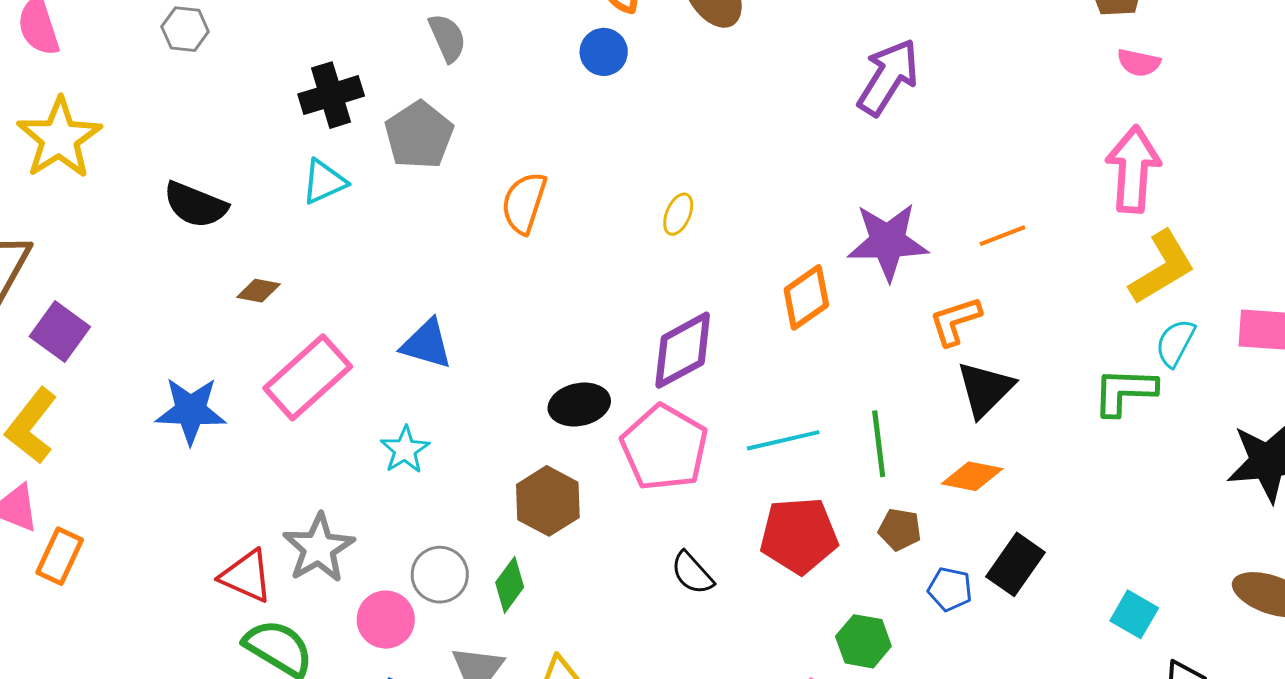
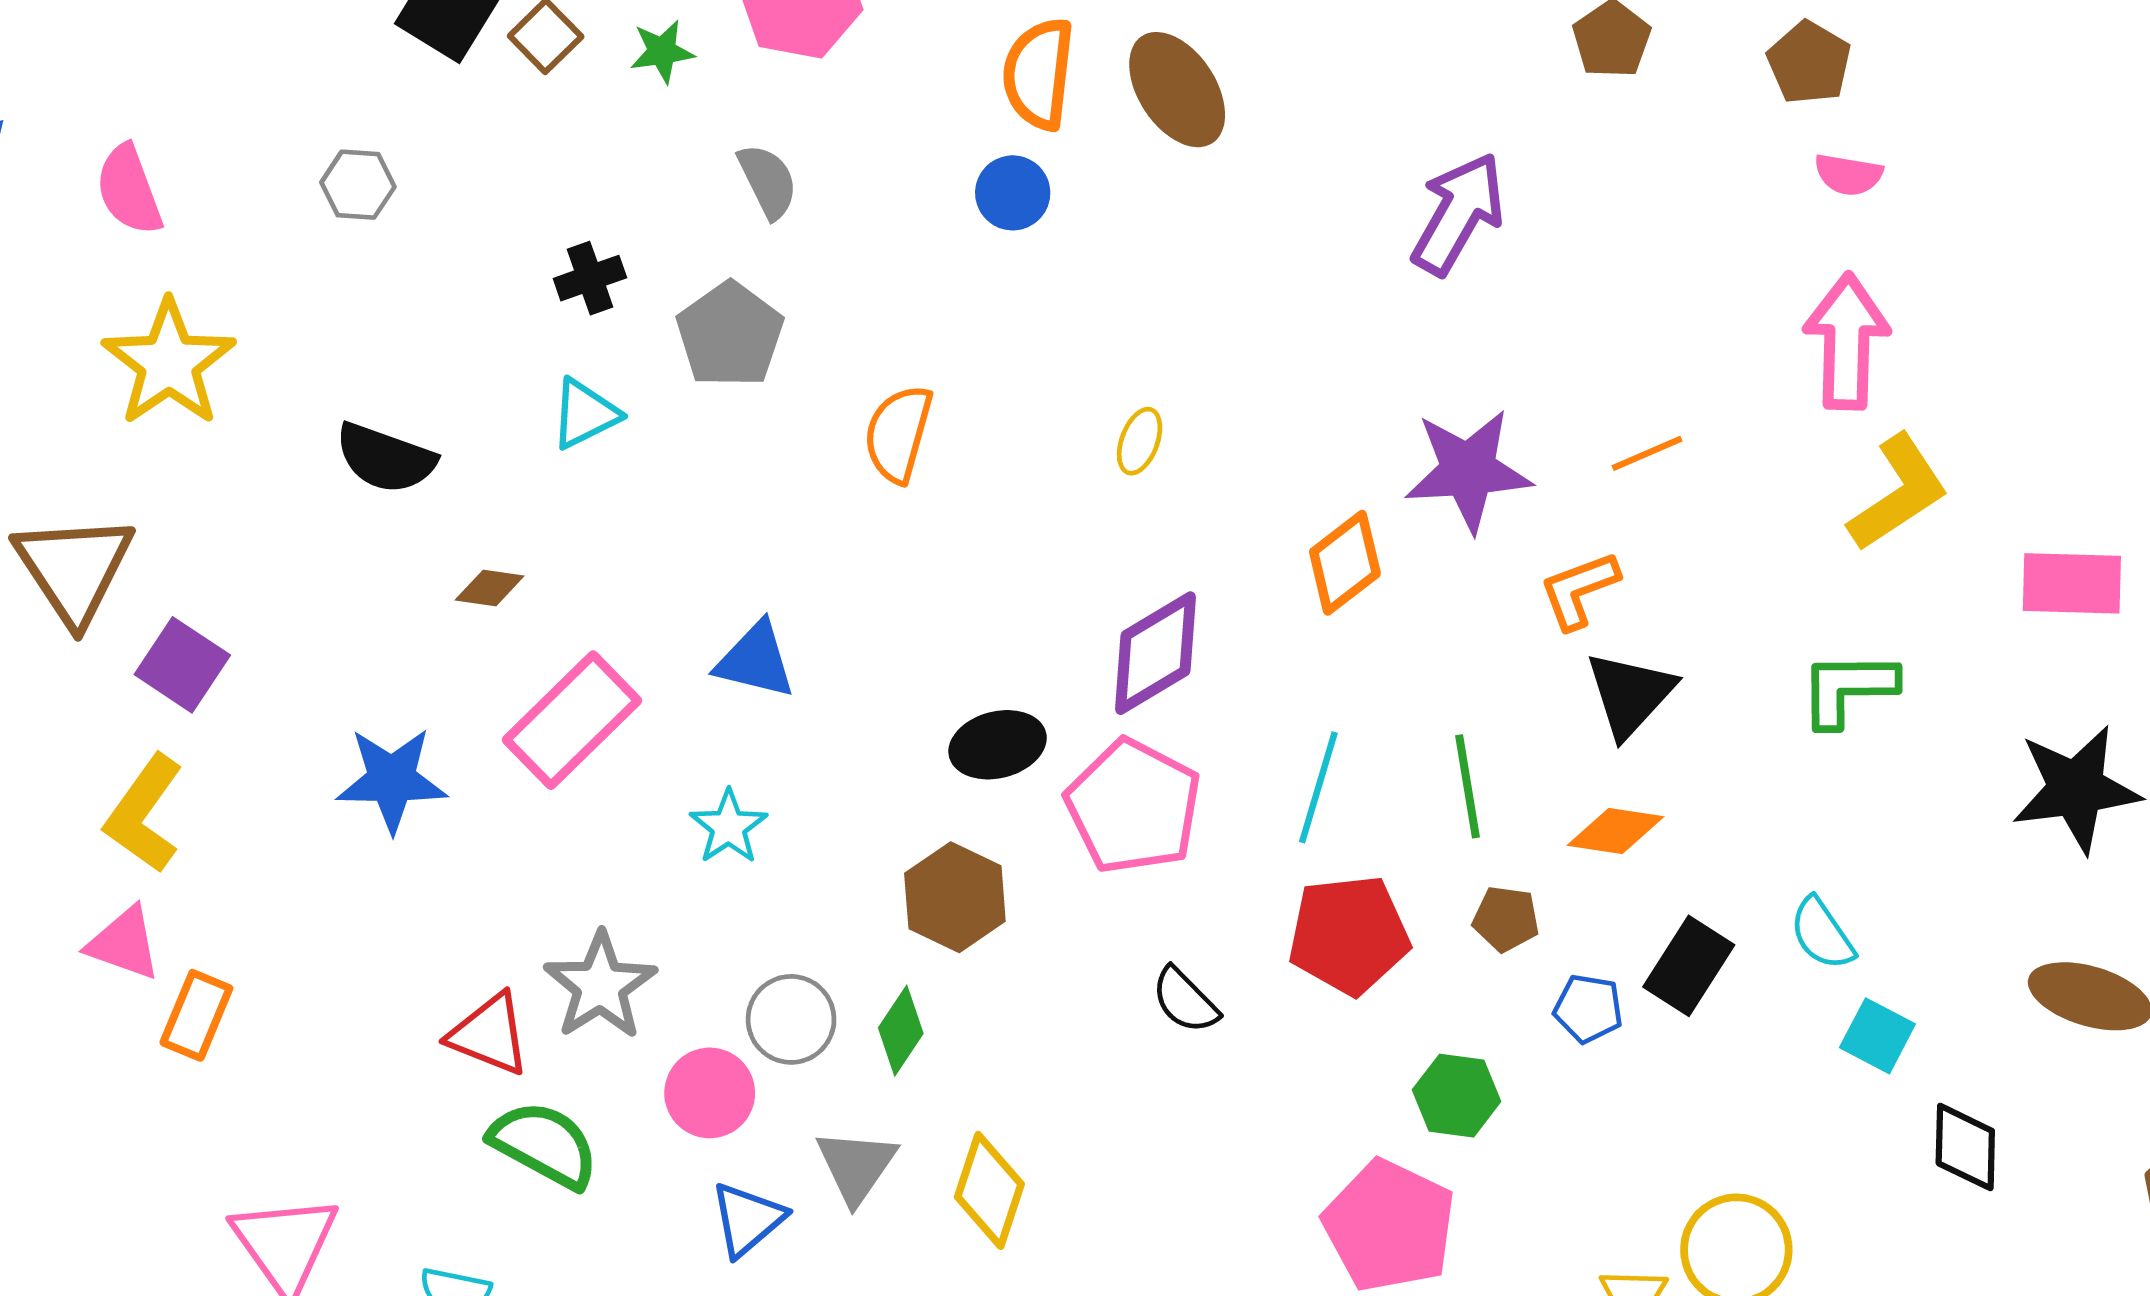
black cross: (331, 95) -> (590, 278), size x0.7
cyan semicircle: (1175, 343) -> (1822, 934), moved, turned -60
cyan line: (783, 440) -> (1318, 787), turned -58

